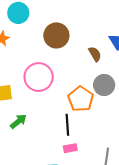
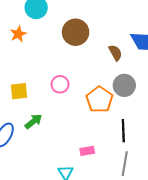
pink circle: (39, 77) -> (60, 84), moved, size x0.6
black line: (67, 125) -> (123, 131), moved

